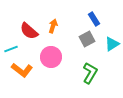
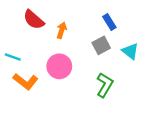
red semicircle: (29, 31) -> (34, 20), moved
cyan triangle: (112, 44) -> (130, 51), turned -49
cyan line: (11, 49) -> (13, 57), turned 40

